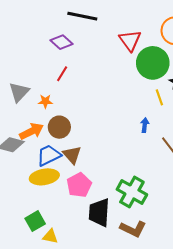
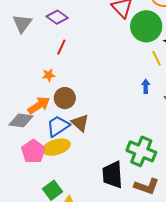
gray triangle: (19, 92) -> (22, 23), moved
pink pentagon: (79, 185) -> (33, 151), moved

